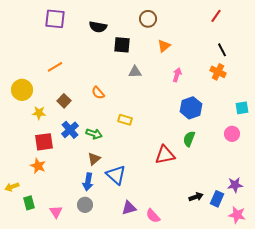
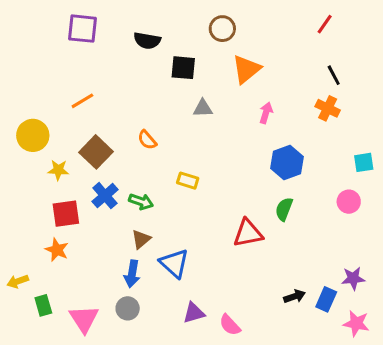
orange triangle: (164, 46) -> (246, 69), size x1.5
brown square: (64, 101) -> (96, 152), size x1.5
pink triangle: (56, 212) -> (84, 319), size x1.5

